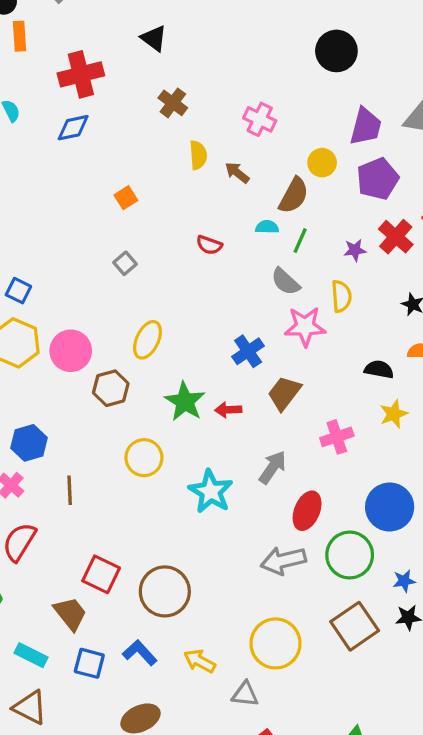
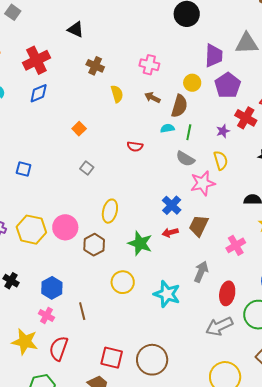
brown arrow: (237, 173) -> (152, 98), moved
blue square: (18, 291) -> (24, 169), moved
red arrow: (228, 410) -> (170, 232), moved

